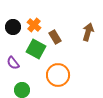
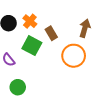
orange circle: (58, 75) -> (74, 56), moved

